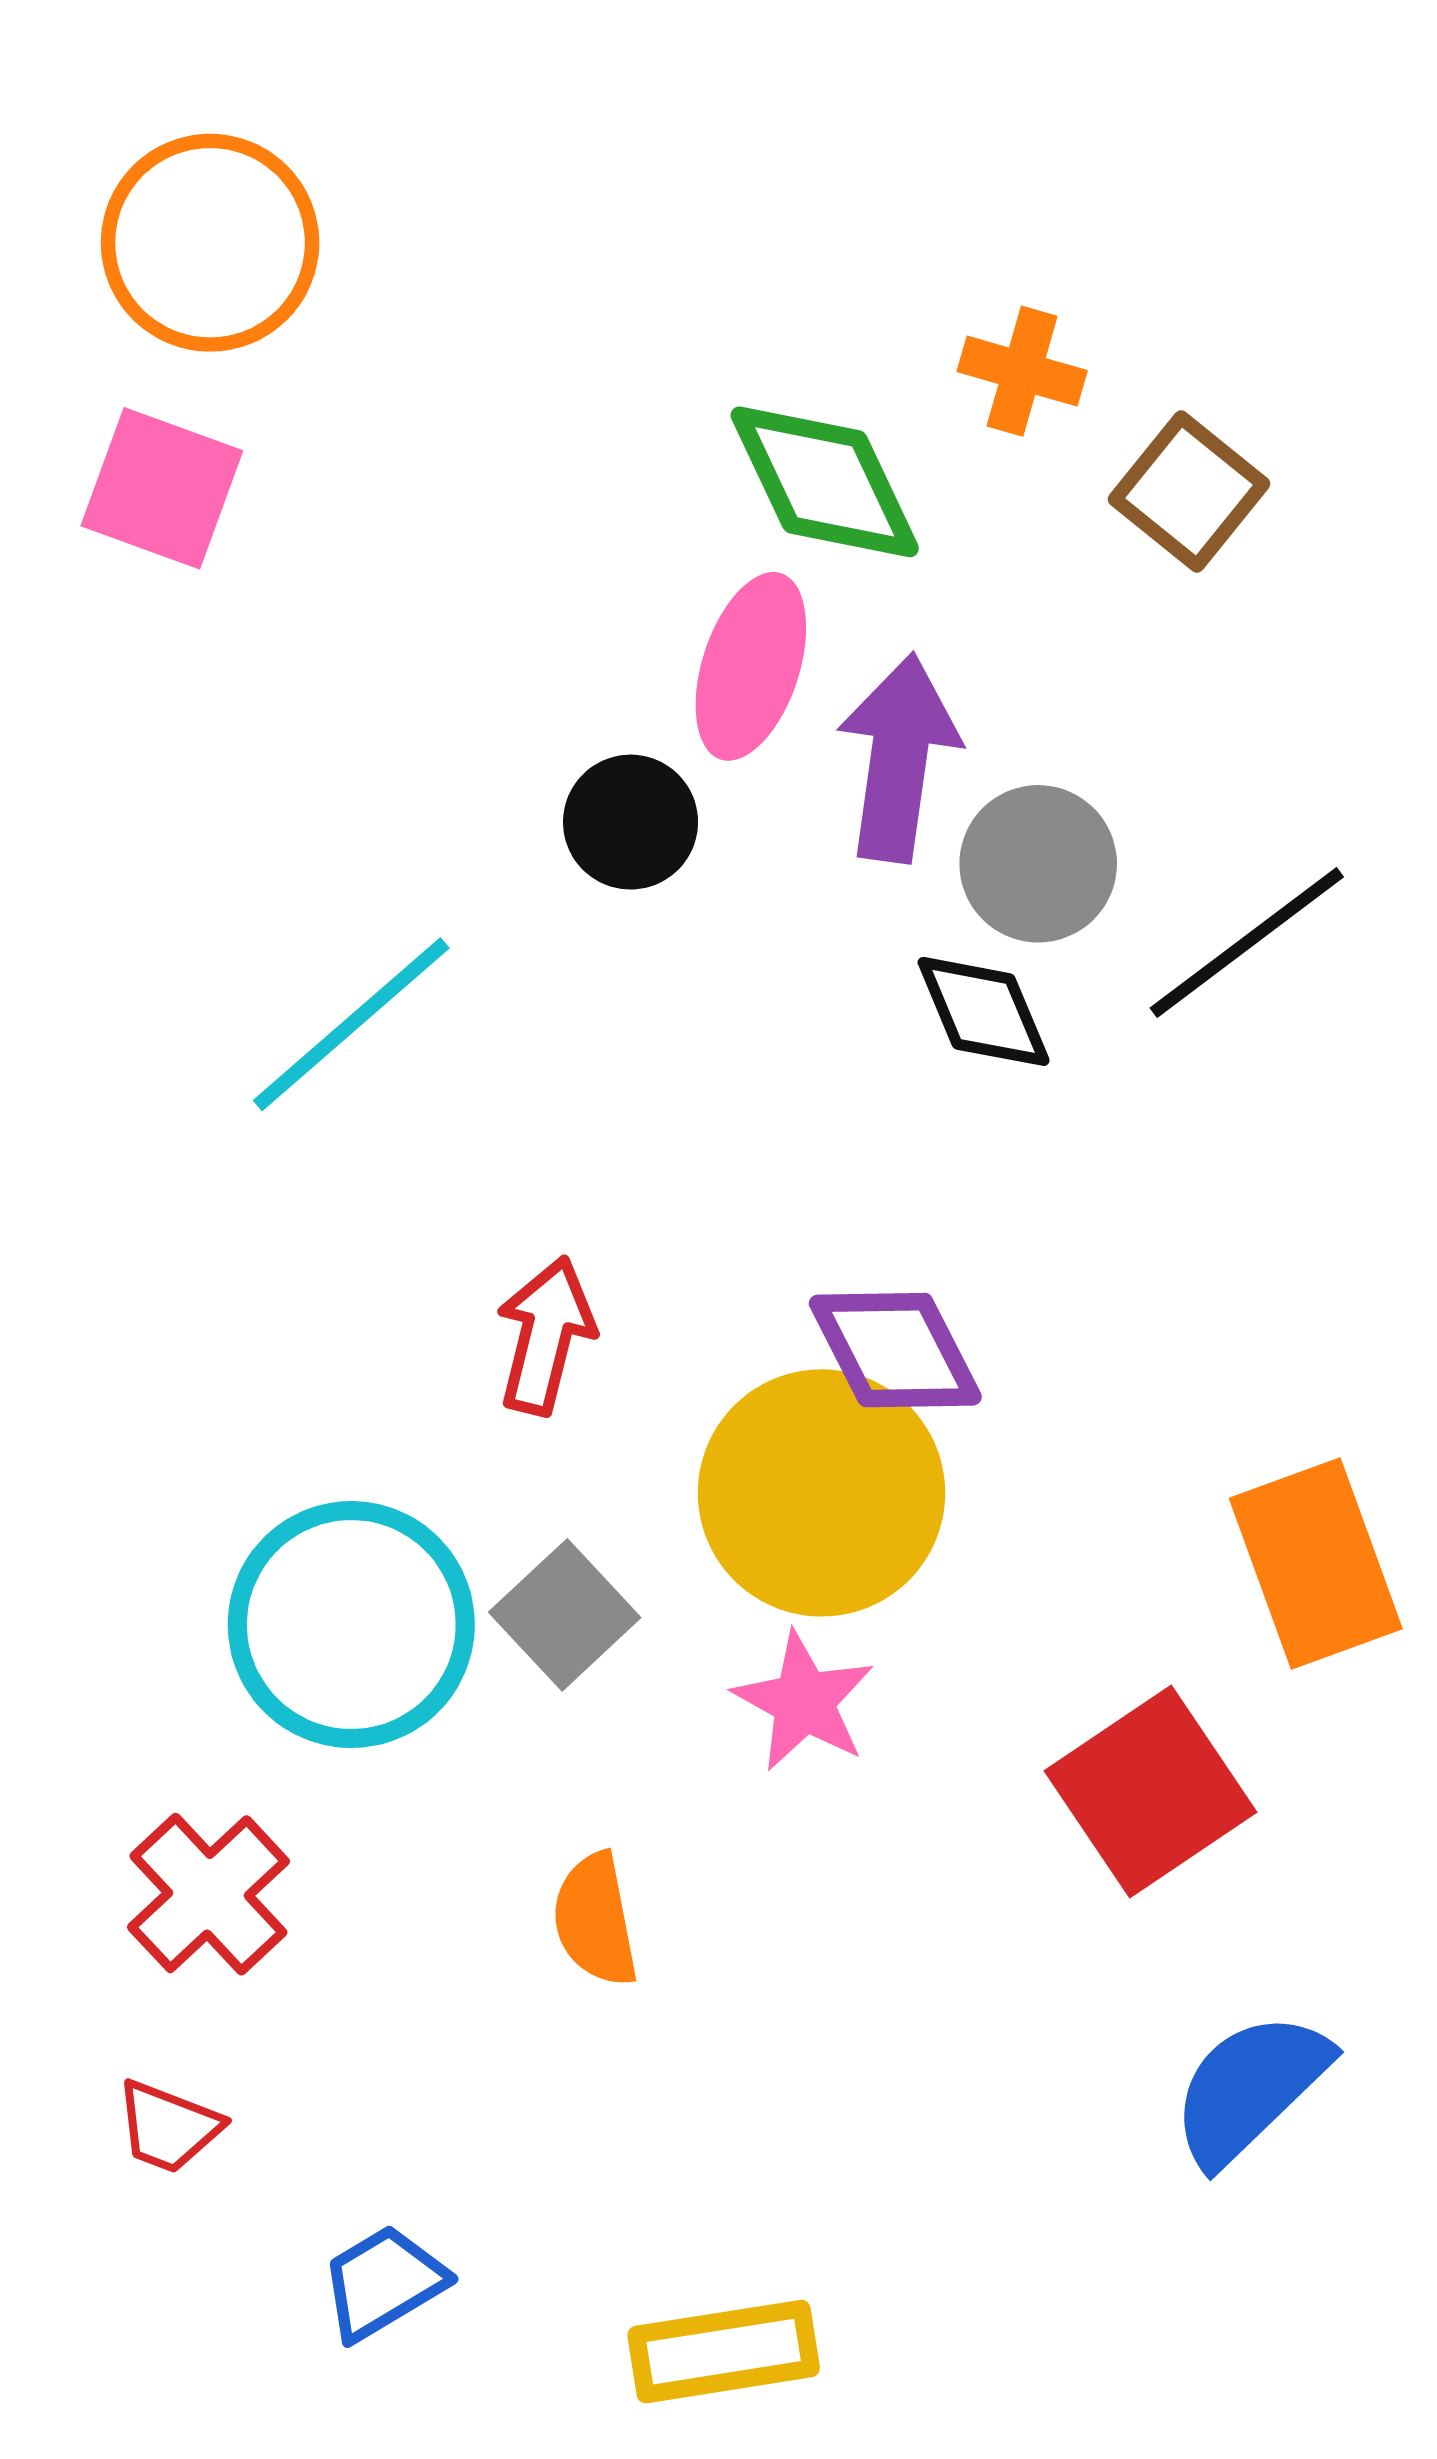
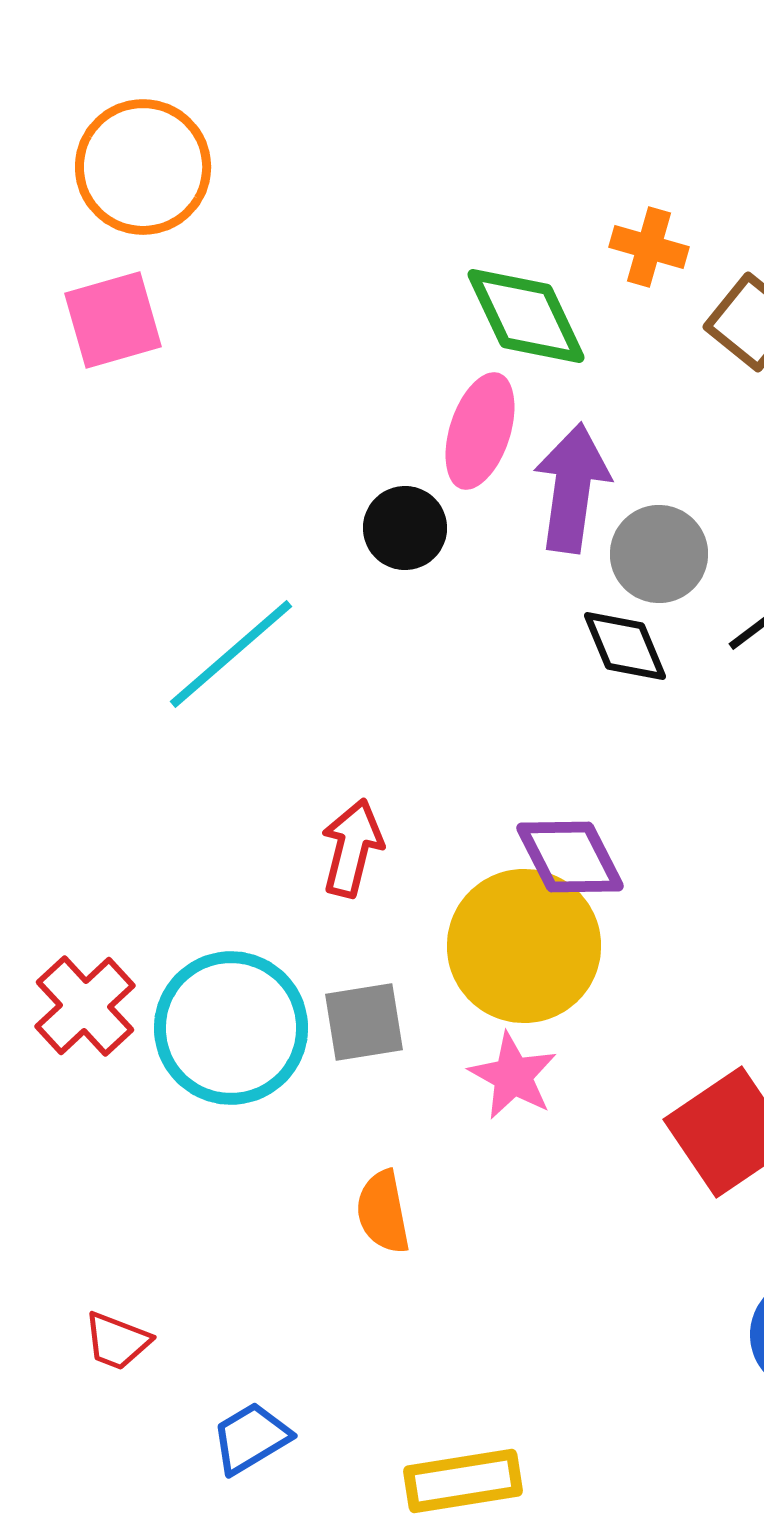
pink square: (162, 488) -> (113, 320), turned -36
gray square: (565, 1615) -> (364, 1022), turned 34
red cross: (208, 1894) -> (85, 1006), moved

